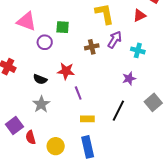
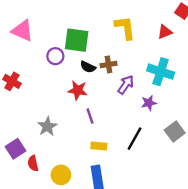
pink triangle: (27, 21) -> (22, 31), moved
green square: (63, 27) -> (77, 40), size x1.6
purple arrow: (115, 40) -> (126, 85), moved
cyan cross: (138, 50) -> (161, 72), size x1.6
black semicircle: (40, 79) -> (88, 67), moved

